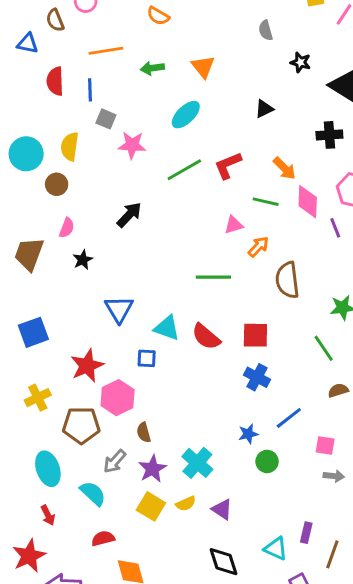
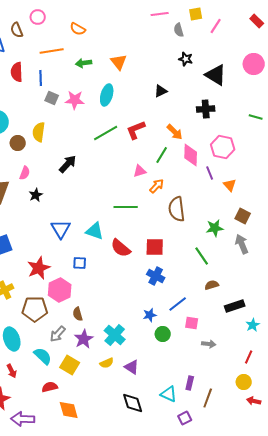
orange semicircle: (158, 16) -> (78, 29), moved
gray semicircle: (266, 30) -> (179, 30), moved
cyan ellipse: (186, 115) -> (107, 95), turned -30
pink star: (132, 145) -> (75, 100), moved
yellow semicircle: (70, 147) -> (39, 132), moved
green line: (266, 202) -> (162, 155), turned -72
cyan triangle: (167, 328) -> (95, 231), moved
pink square: (325, 446) -> (192, 323), moved
yellow square: (151, 506) -> (70, 365), moved

